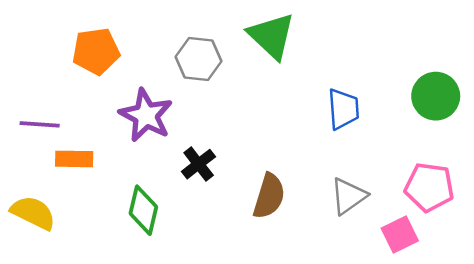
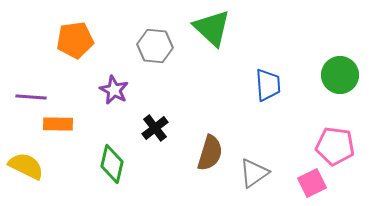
purple star: (146, 115) -> (114, 90), size x0.7
gray triangle: (349, 196) -> (254, 173), moved

